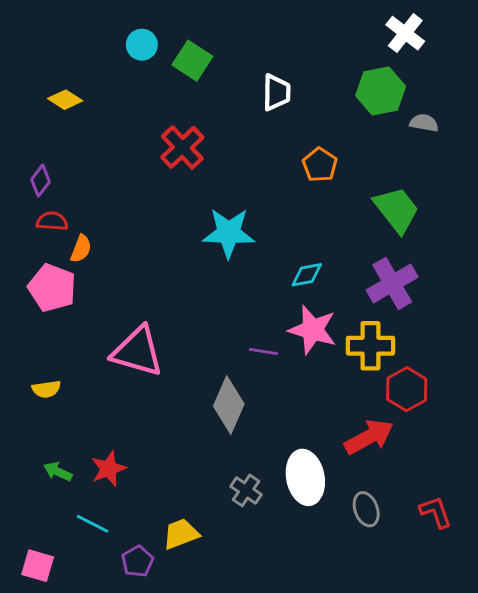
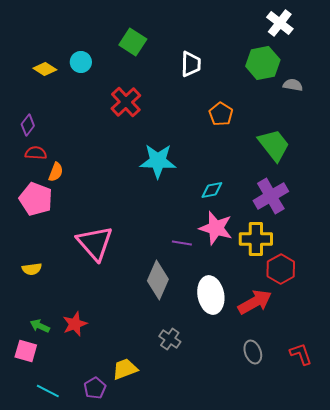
cyan circle: (142, 45) -> (81, 62), moved
pink triangle: (137, 351) -> (95, 243), turned 33
white ellipse: (305, 477) -> (211, 295), moved
cyan line: (93, 524) -> (48, 391), moved
pink square: (38, 566) -> (26, 351), moved

